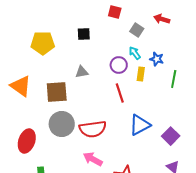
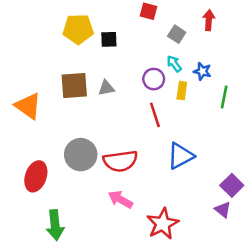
red arrow: (162, 19) -> (209, 20), turned 77
yellow pentagon: (43, 43) -> (78, 29), moved
brown square: (57, 92) -> (74, 85), moved
purple square: (171, 136) -> (232, 185), moved

